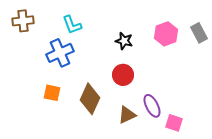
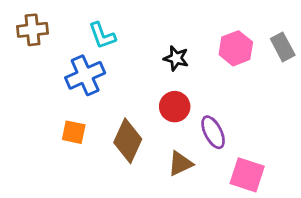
purple ellipse: (152, 106) -> (213, 132), moved
pink square: (174, 123) -> (247, 175), size x1.4

